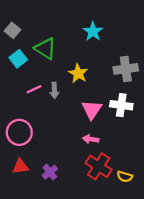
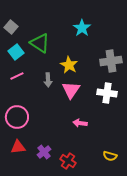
pink line: (34, 89) -> (17, 76), moved
pink triangle: (92, 110) -> (71, 90), moved
red cross: (99, 166) -> (68, 161), moved, size x0.7

